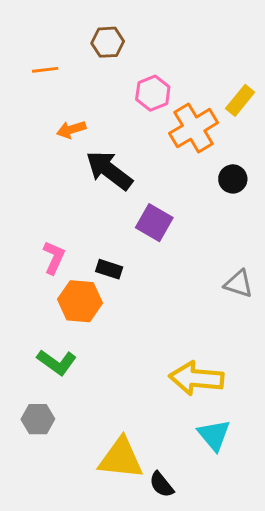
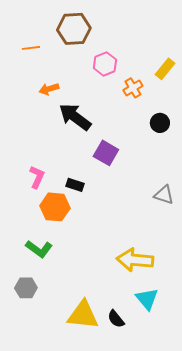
brown hexagon: (108, 42) -> (74, 29), size x1.5
orange cross: (194, 128) -> (133, 88), size x0.6
black semicircle: (162, 485) -> (116, 319), moved

